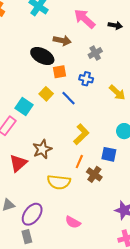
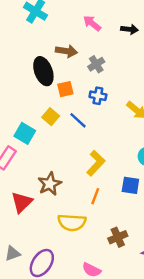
pink arrow: (85, 19) -> (92, 23), size x0.7
gray cross: (95, 53) -> (96, 64), moved
black ellipse: (42, 56) -> (43, 71), turned 45
brown cross: (94, 174) -> (118, 237), moved, turned 35

